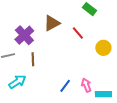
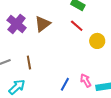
red line: (78, 33) -> (77, 26), moved
purple cross: (24, 35) -> (17, 24), moved

